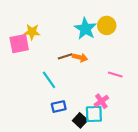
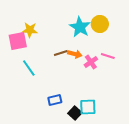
pink line: (115, 75) -> (108, 56), moved
cyan line: (49, 80) -> (29, 68), moved
pink cross: (101, 101) -> (91, 62), moved

